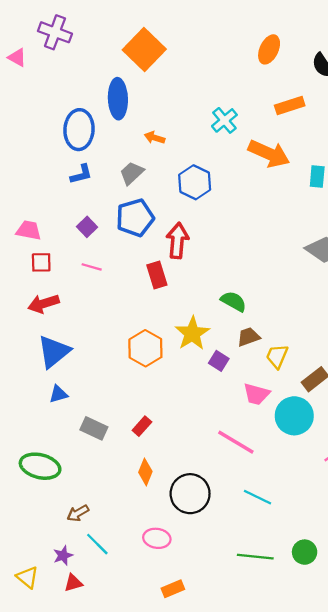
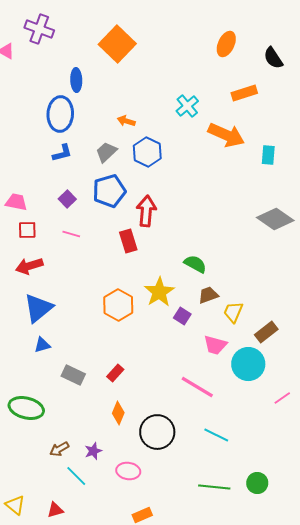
blue ellipse: (118, 99) -> (76, 80), moved, size x0.7
blue hexagon: (195, 182) -> (147, 152), moved
purple star: (63, 555) -> (93, 451), moved

